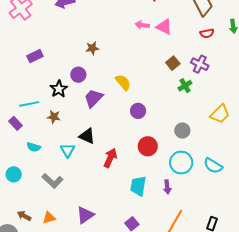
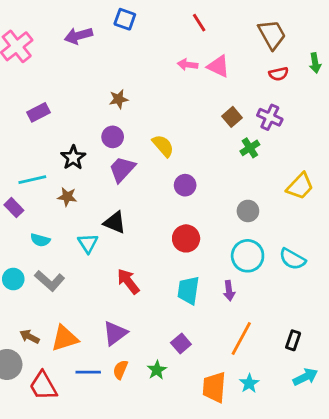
purple circle: (78, 75) -> (113, 137), moved
red circle: (148, 146) -> (186, 238), moved
red arrow: (110, 158) -> (128, 281), moved, turned -60
gray L-shape: (52, 181) -> (50, 281), moved
orange triangle: (49, 218) -> (65, 338), size x1.5

